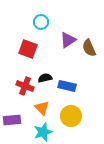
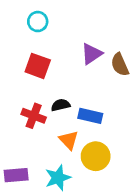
cyan circle: (41, 22) -> (38, 22), moved
orange triangle: (42, 108) -> (69, 140), moved
purple rectangle: (12, 120) -> (16, 175), moved

